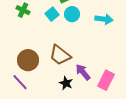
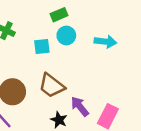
cyan square: (52, 14) -> (42, 46), moved, turned 32

